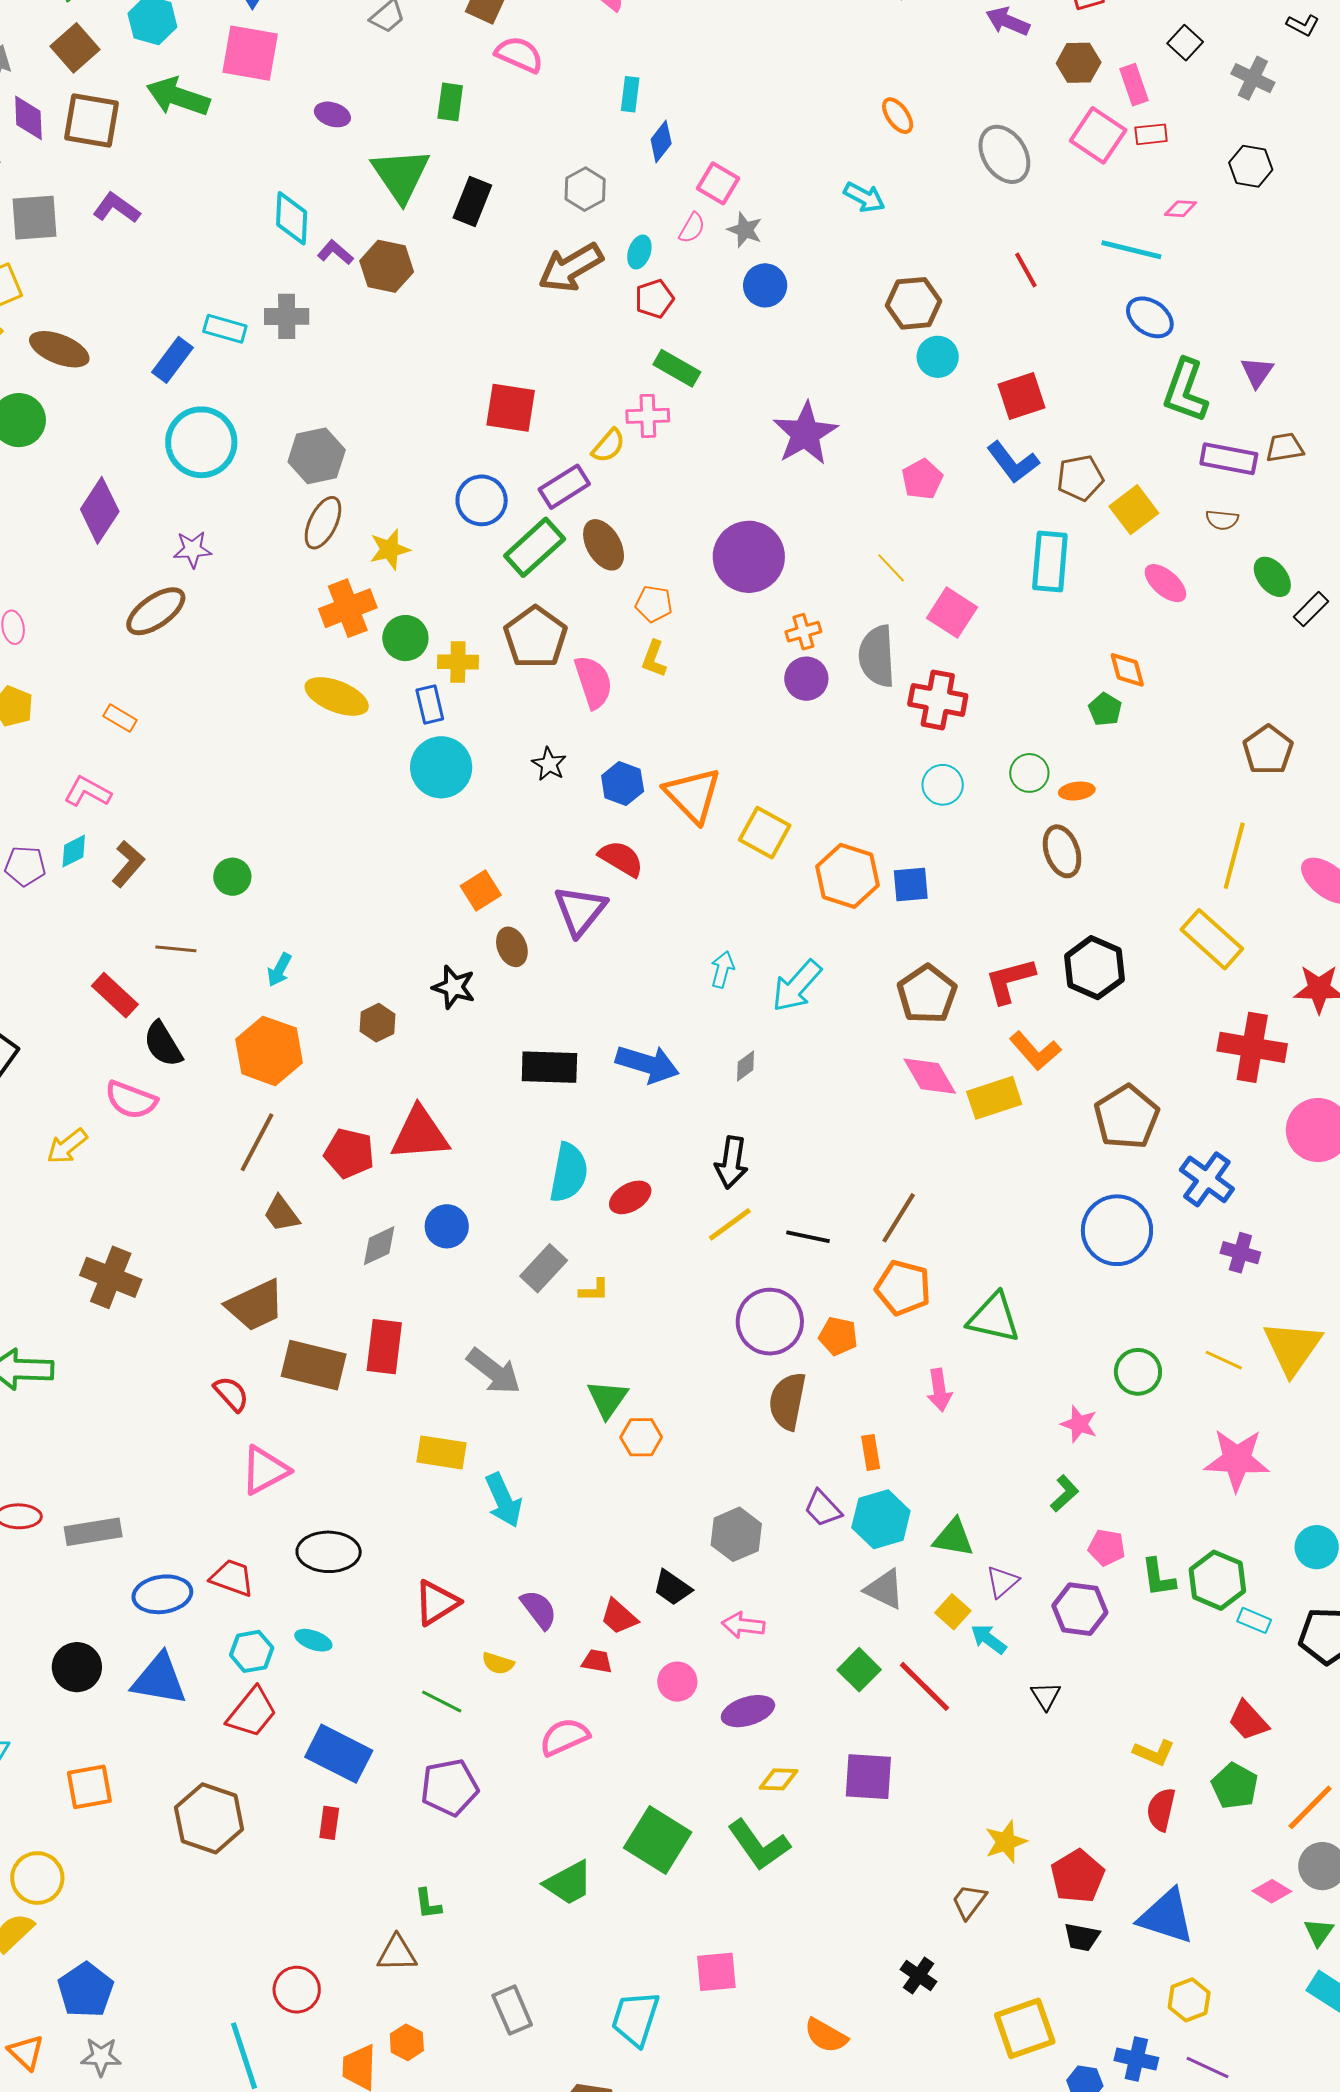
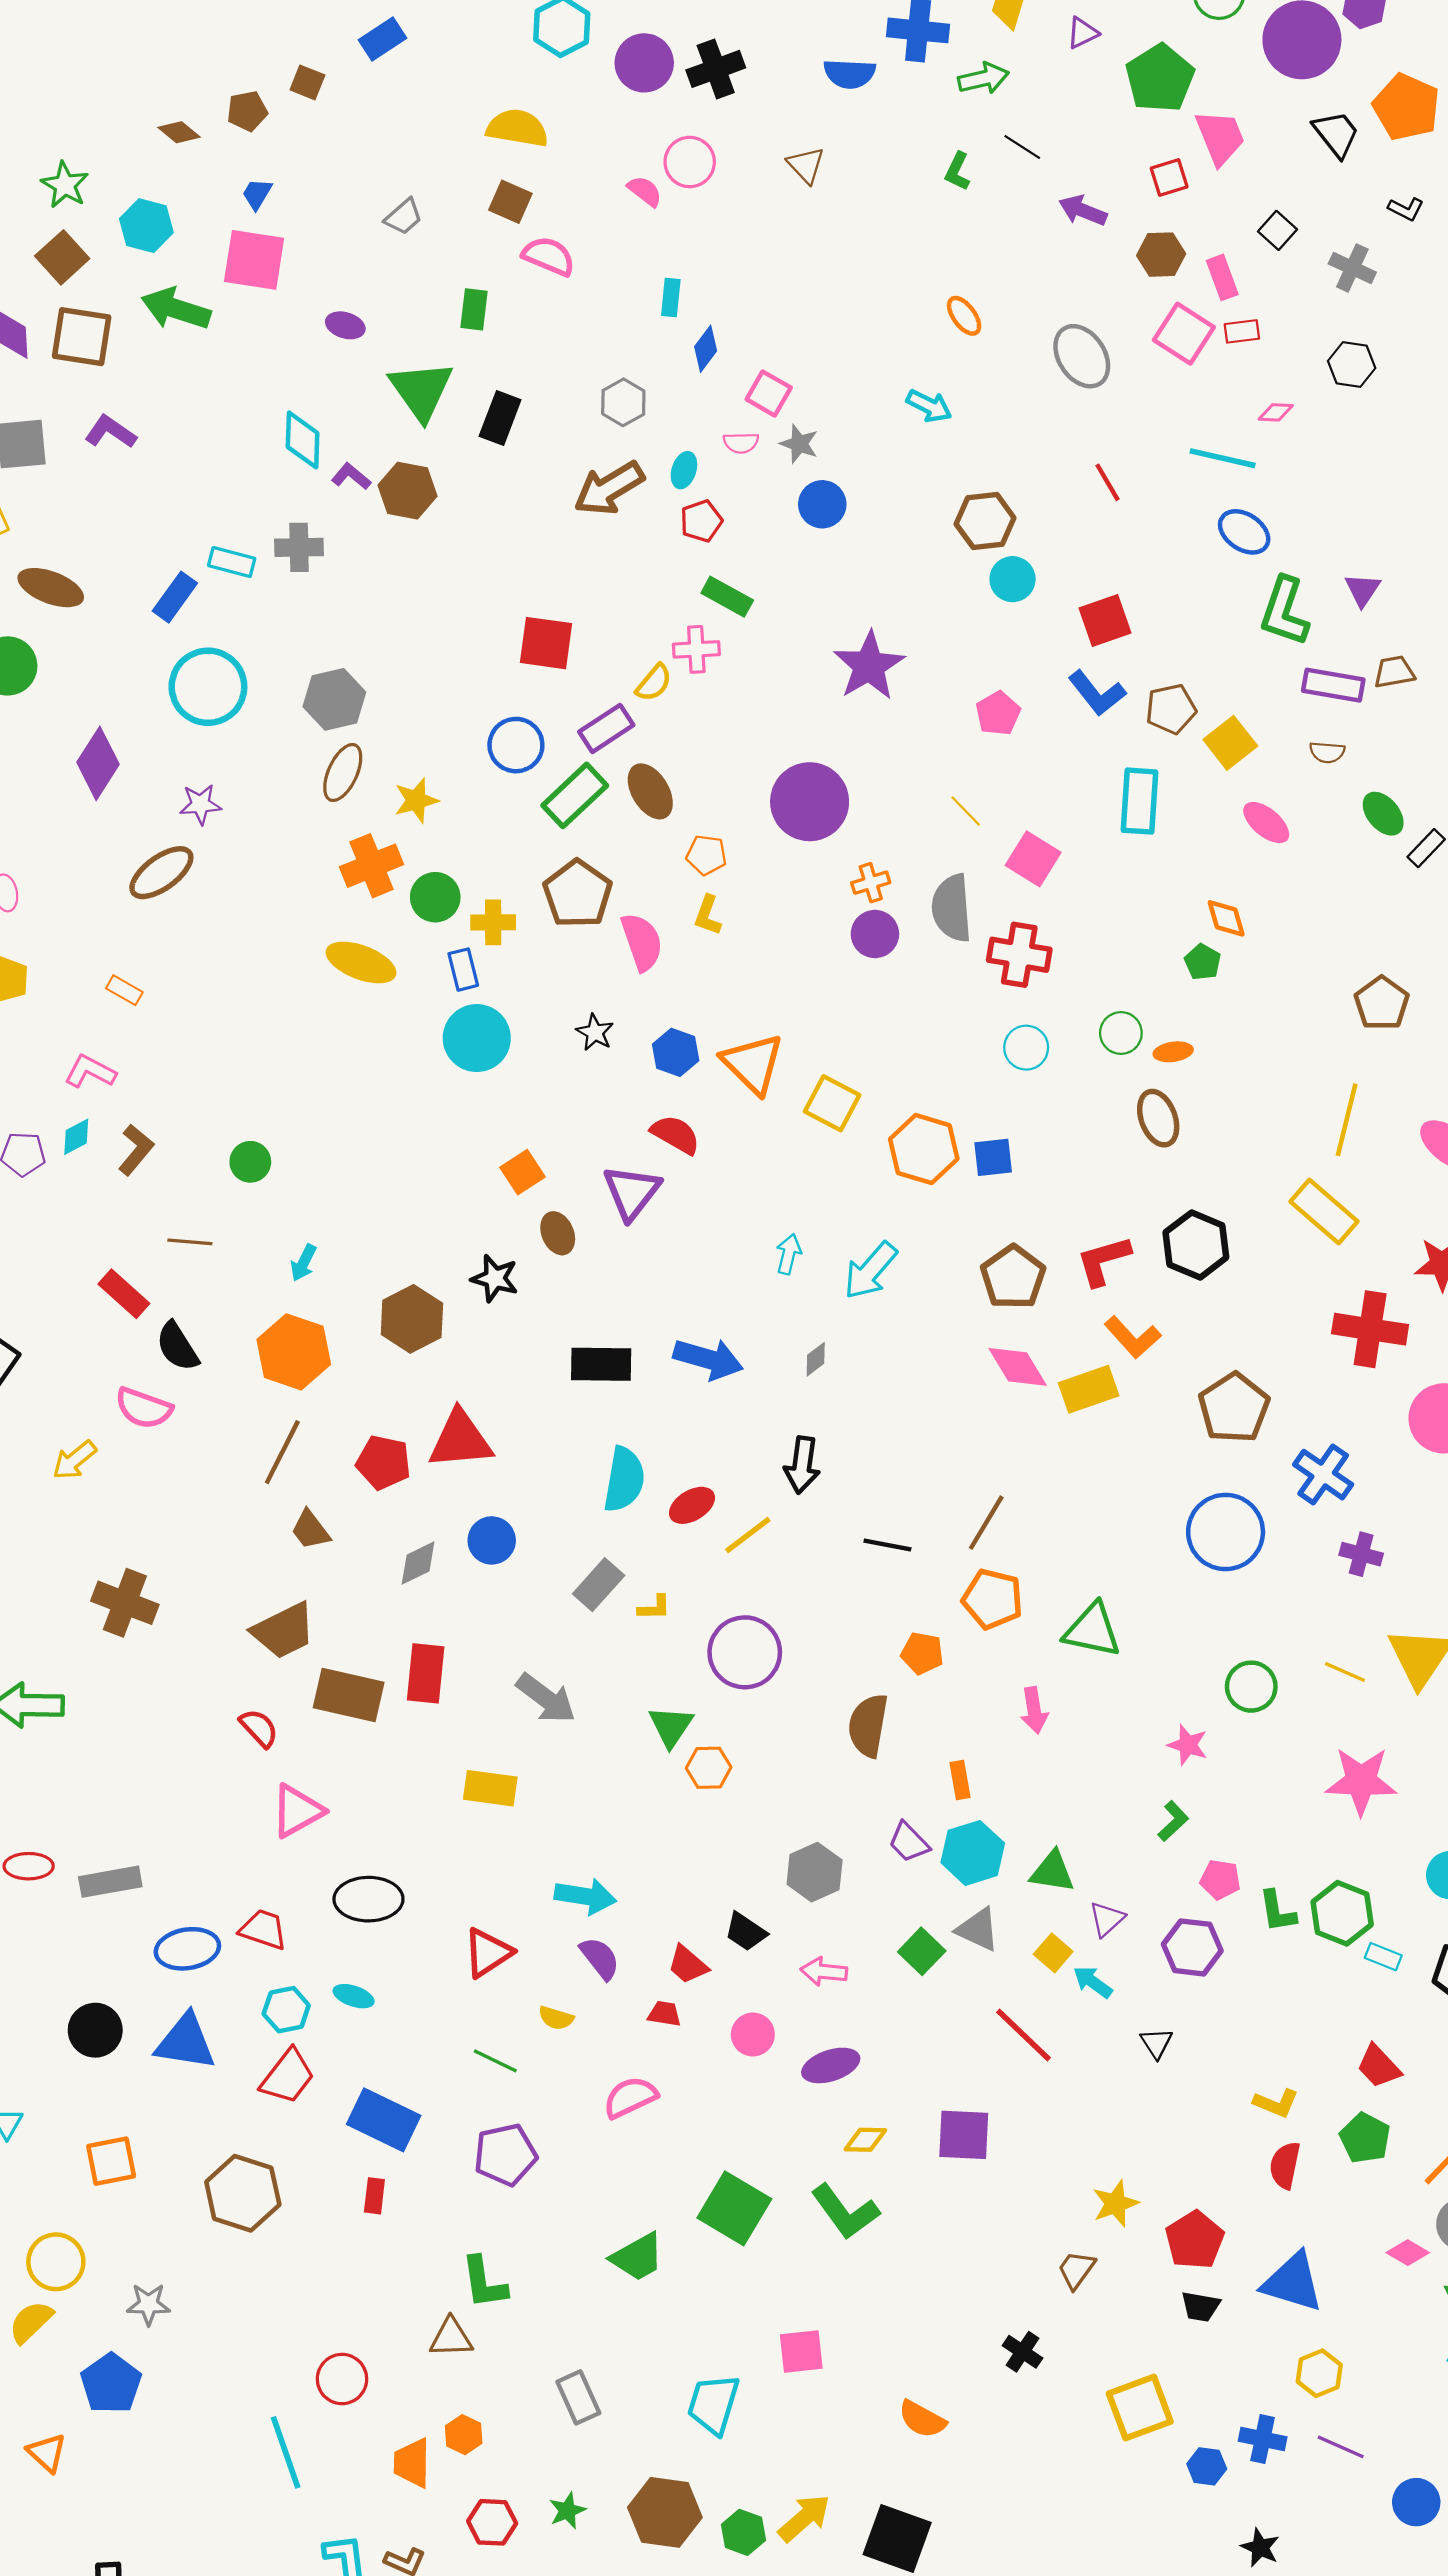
pink semicircle: (692, 228) -> (741, 443), turned 60
brown hexagon: (377, 1023) -> (412, 1319), size x1.6
yellow line: (730, 1224) -> (748, 1535), moved
purple circle: (770, 1322) -> (745, 1652), moved
cyan arrow: (503, 1500) -> (585, 1896), moved, turned -56
green square: (859, 1670) -> (922, 1951), moved
green L-shape: (428, 1904) -> (484, 2283), size x1.6
gray star: (101, 2057) -> (148, 2304), moved

